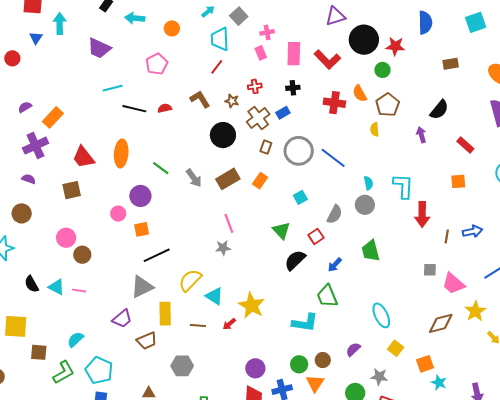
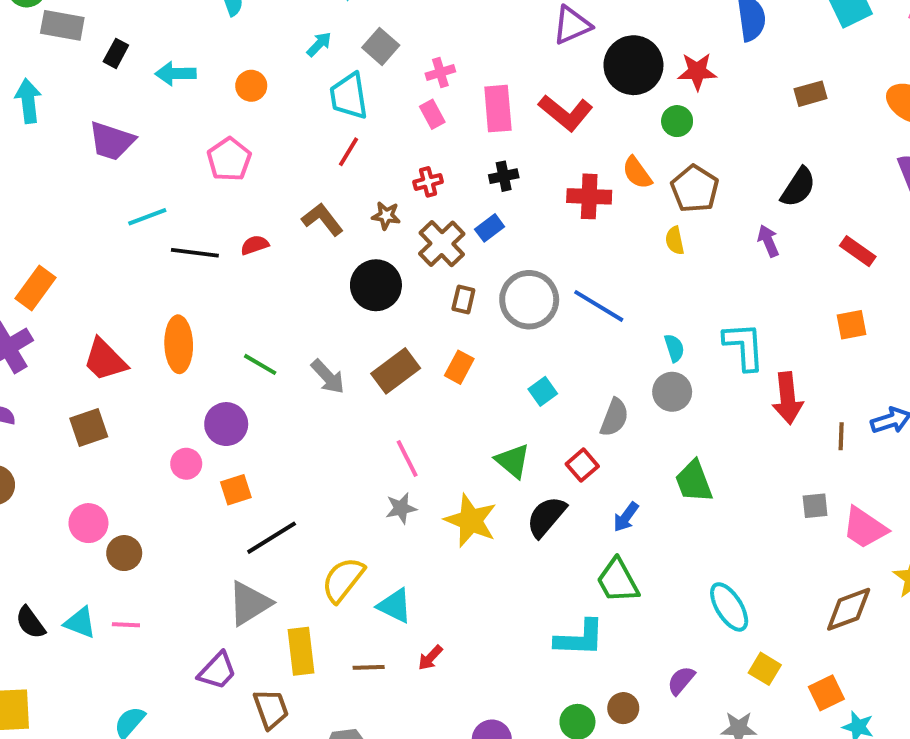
yellow star: (252, 305) -> (471, 520), moved
brown trapezoid: (147, 341) -> (271, 709), turned -80

